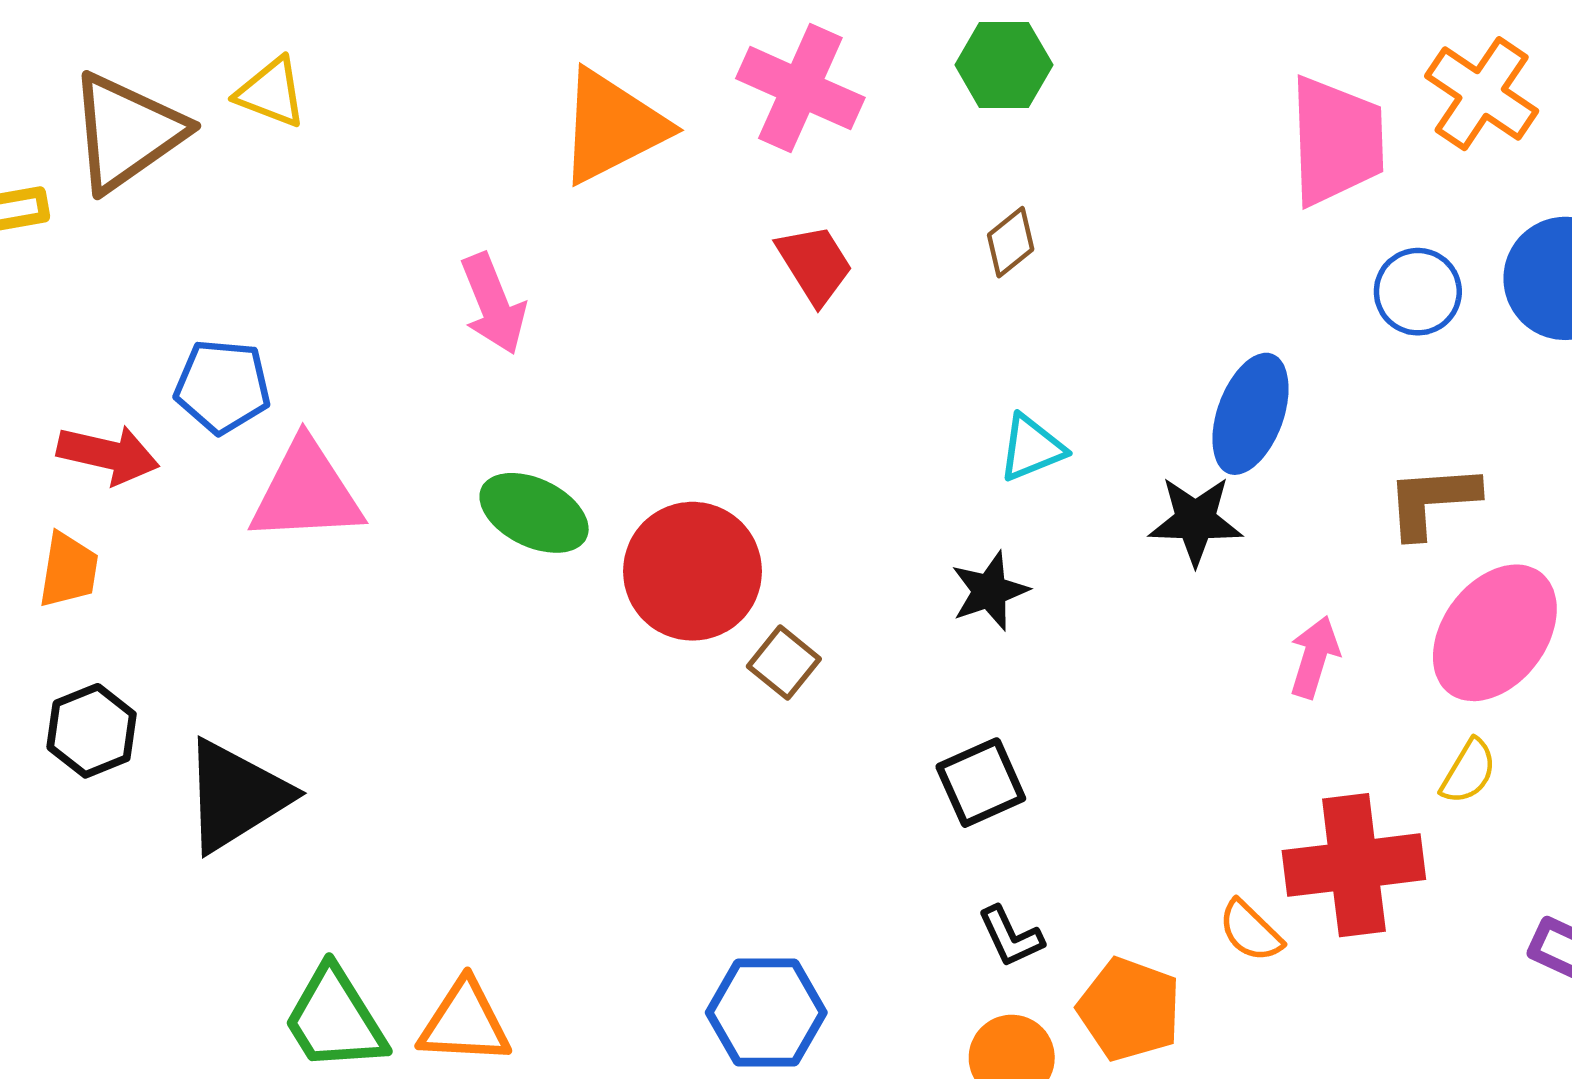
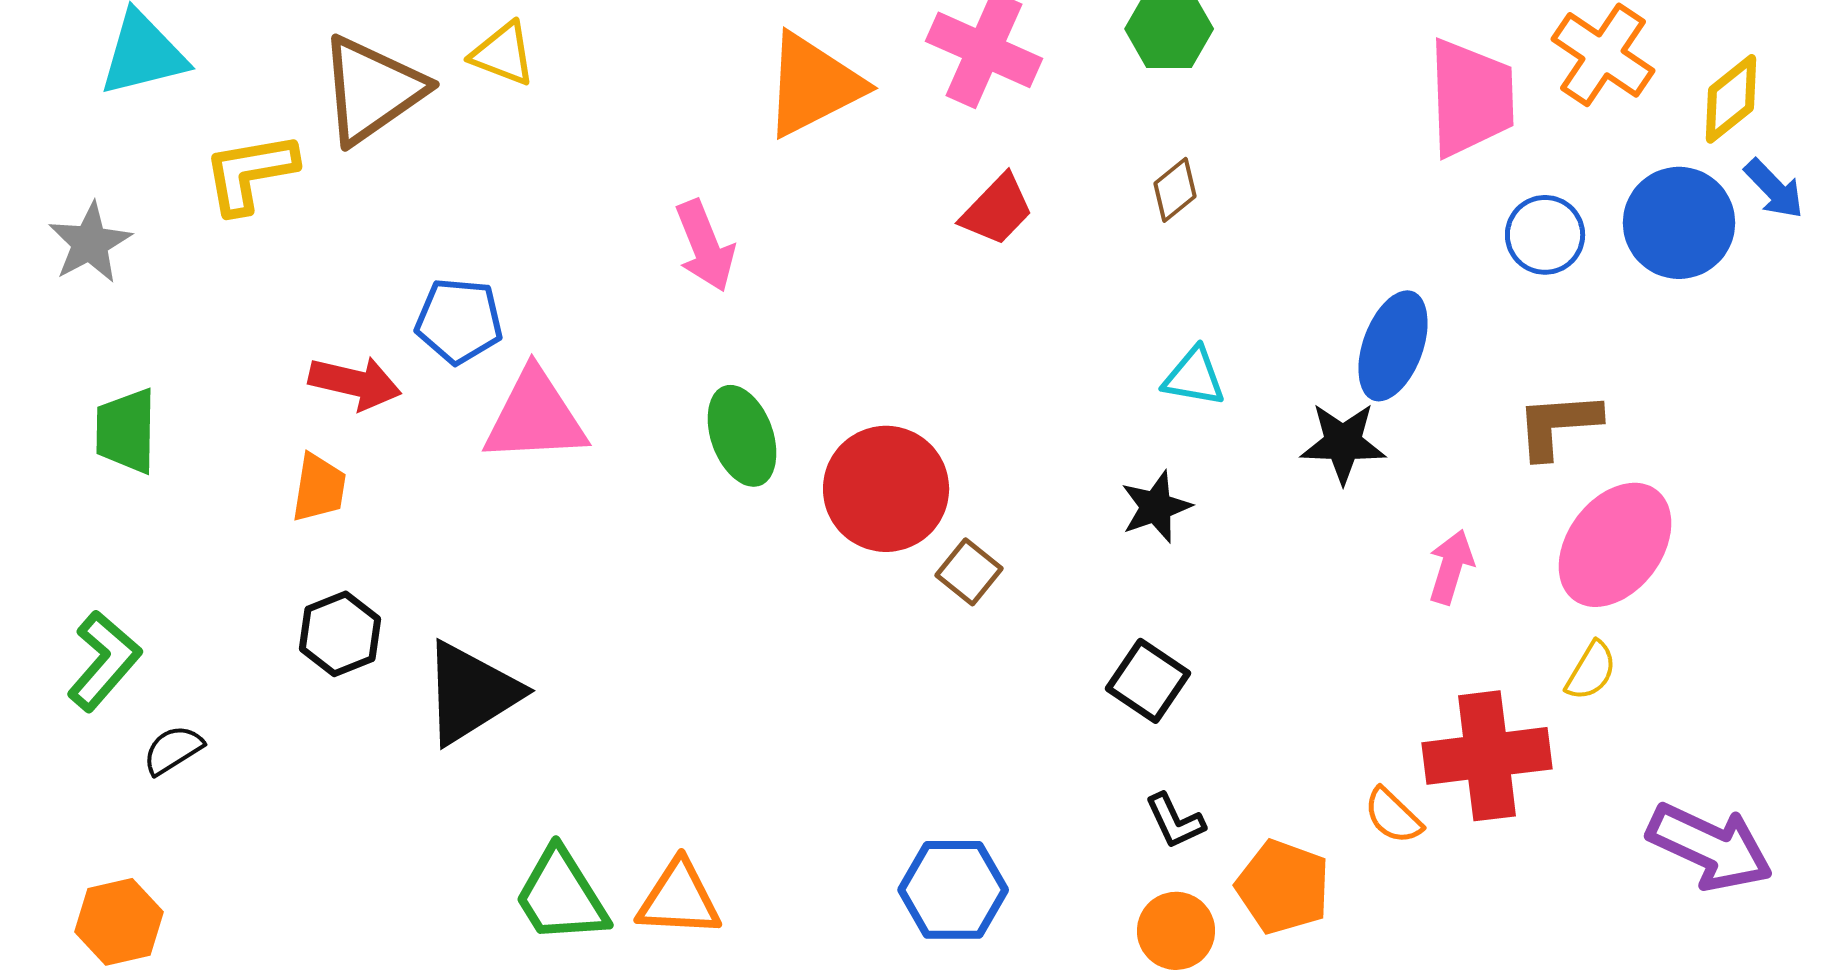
red trapezoid: (815, 264) -> (997, 210), turned 76
cyan triangle: (1031, 448) -> (1194, 377), turned 32
green ellipse: (534, 513) -> (742, 436), turned 44
black square: (981, 783) -> (1148, 681), turned -32

